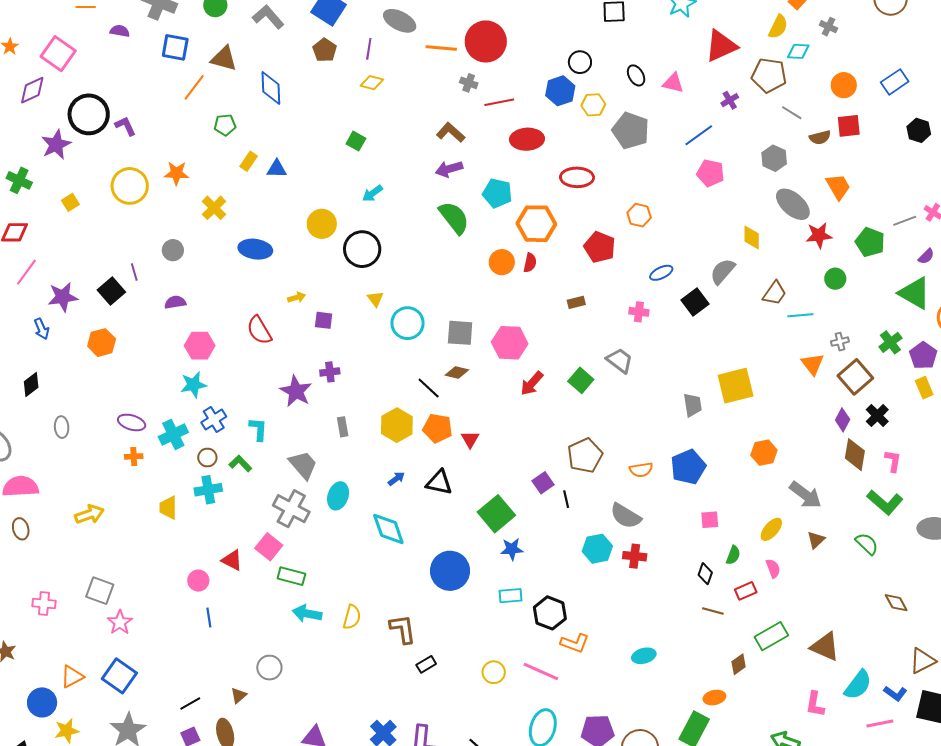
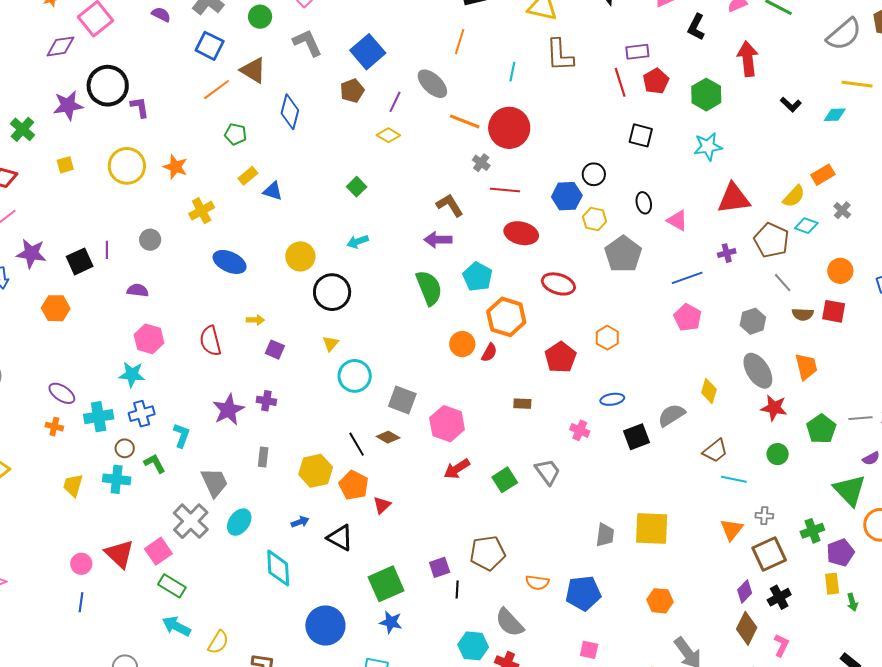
red triangle: (232, 560) -> (119, 554), size x1.4

